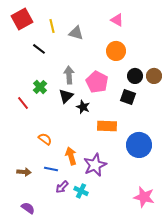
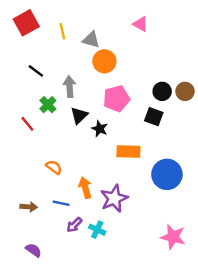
black line: (39, 49) -> (36, 71), moved
orange circle: (116, 51) -> (104, 61), moved
gray arrow: (69, 75) -> (70, 87), moved
pink pentagon: (97, 82) -> (116, 99), turned 30

